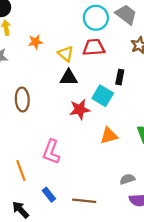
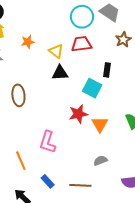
red star: (80, 109) -> (78, 114), moved
orange triangle: (109, 136) -> (100, 124), turned -42
gray semicircle: (127, 179) -> (100, 161), moved

